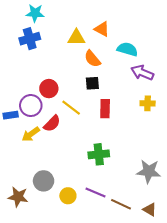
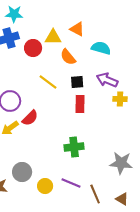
purple arrow: (142, 73) -> (107, 80), moved
black square: (92, 83) -> (77, 82), moved
red circle: (49, 89) -> (33, 48), moved
yellow line: (71, 108) -> (48, 82), moved
brown line: (121, 204) -> (95, 194), turned 42

